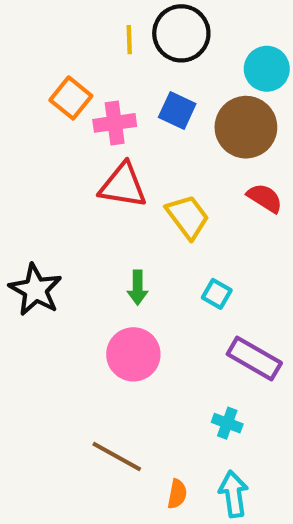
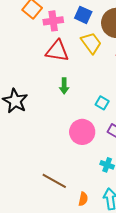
yellow trapezoid: (188, 217) -> (91, 43), moved
green arrow: (138, 288) -> (64, 86), moved
pink circle: (133, 354) -> (82, 132), moved

